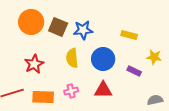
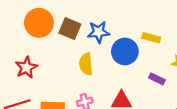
blue circle: (103, 59) -> (125, 51), moved
red star: (34, 64) -> (26, 68), moved

